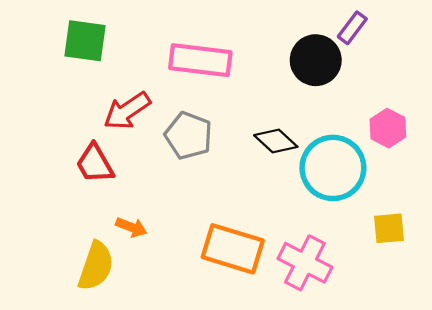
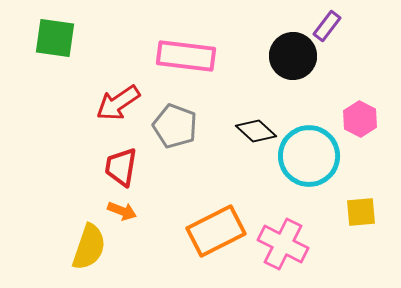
green square: (85, 41) -> (55, 38), moved
red trapezoid: (95, 164) -> (121, 167), moved, turned 39
orange rectangle: (233, 249) -> (216, 231), turned -44

